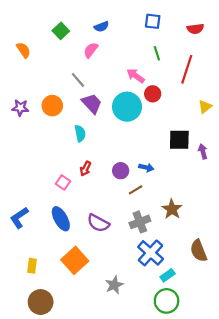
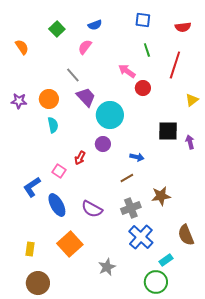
cyan circle: (127, 107) -> (110, 115), moved
cyan semicircle: (80, 133) -> (53, 125), moved
purple circle: (121, 171) -> (103, 144), moved
brown star: (172, 209) -> (161, 196), turned 30
blue L-shape: (19, 218) -> (32, 187), moved
cyan rectangle: (168, 275) -> (166, 260), moved

